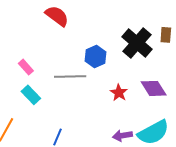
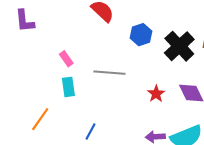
blue hexagon: (96, 57) -> (141, 35), moved
cyan rectangle: (31, 95) -> (68, 87), turned 30

